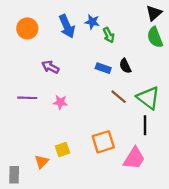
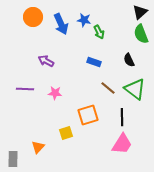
orange circle: (27, 28) -> (33, 17), moved
black semicircle: (125, 66) -> (129, 60), moved
black line: (145, 125) -> (122, 117), moved
orange square: (103, 142) -> (88, 115), moved
yellow square: (62, 150) -> (66, 133), moved

